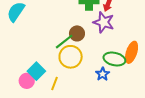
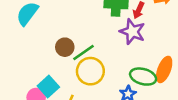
brown circle: (77, 33) -> (65, 47), moved

